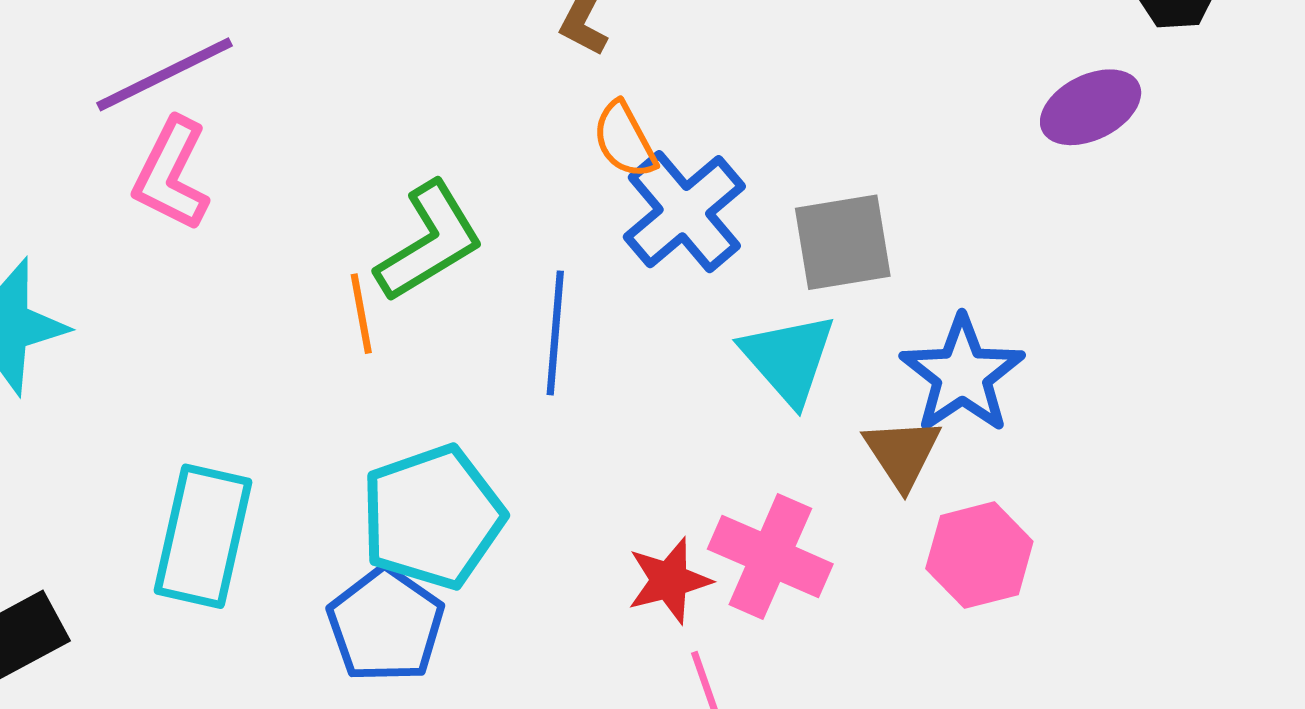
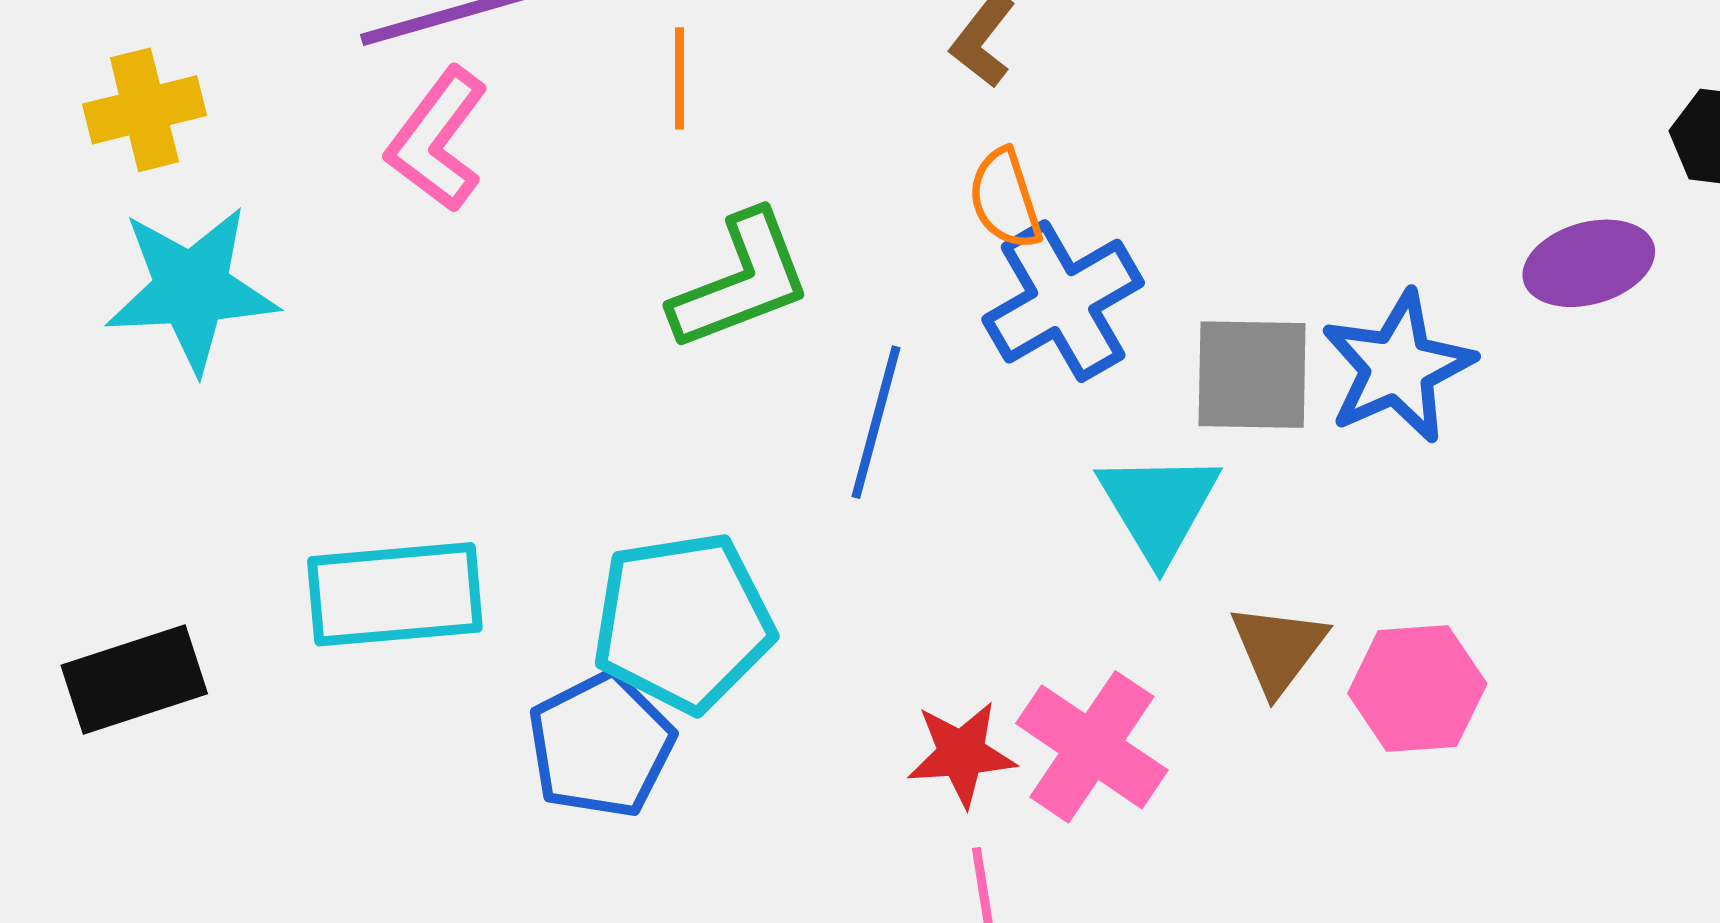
orange line: (361, 314) -> (679, 78), moved
blue star: (962, 375) -> (1398, 367), moved
cyan rectangle: (203, 536) -> (395, 594), turned 62
pink hexagon: (979, 555) -> (1417, 688), moved

